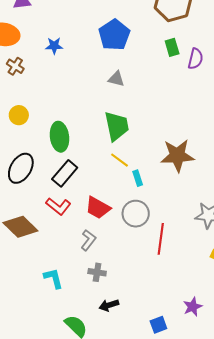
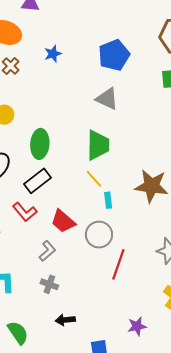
blue star: (54, 46) -> (53, 54), turned -30
gray triangle: (116, 79) -> (107, 99), size x1.4
black arrow: (109, 305) -> (65, 320), moved
purple star: (193, 307) -> (137, 326), moved

